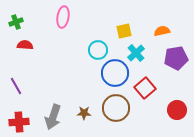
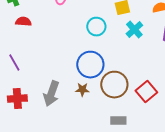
blue circle: (115, 73) -> (90, 65), moved
red square: (145, 88) -> (146, 92), moved

